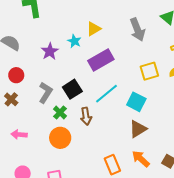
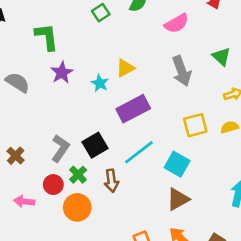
purple star: (50, 51) -> (62, 73), moved
red circle: (16, 75) -> (53, 185), moved

